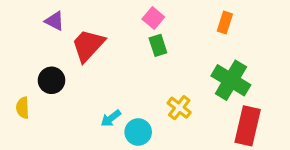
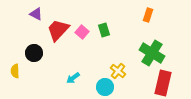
pink square: (153, 18) -> (82, 32), moved
cyan circle: (138, 132) -> (105, 87), moved

